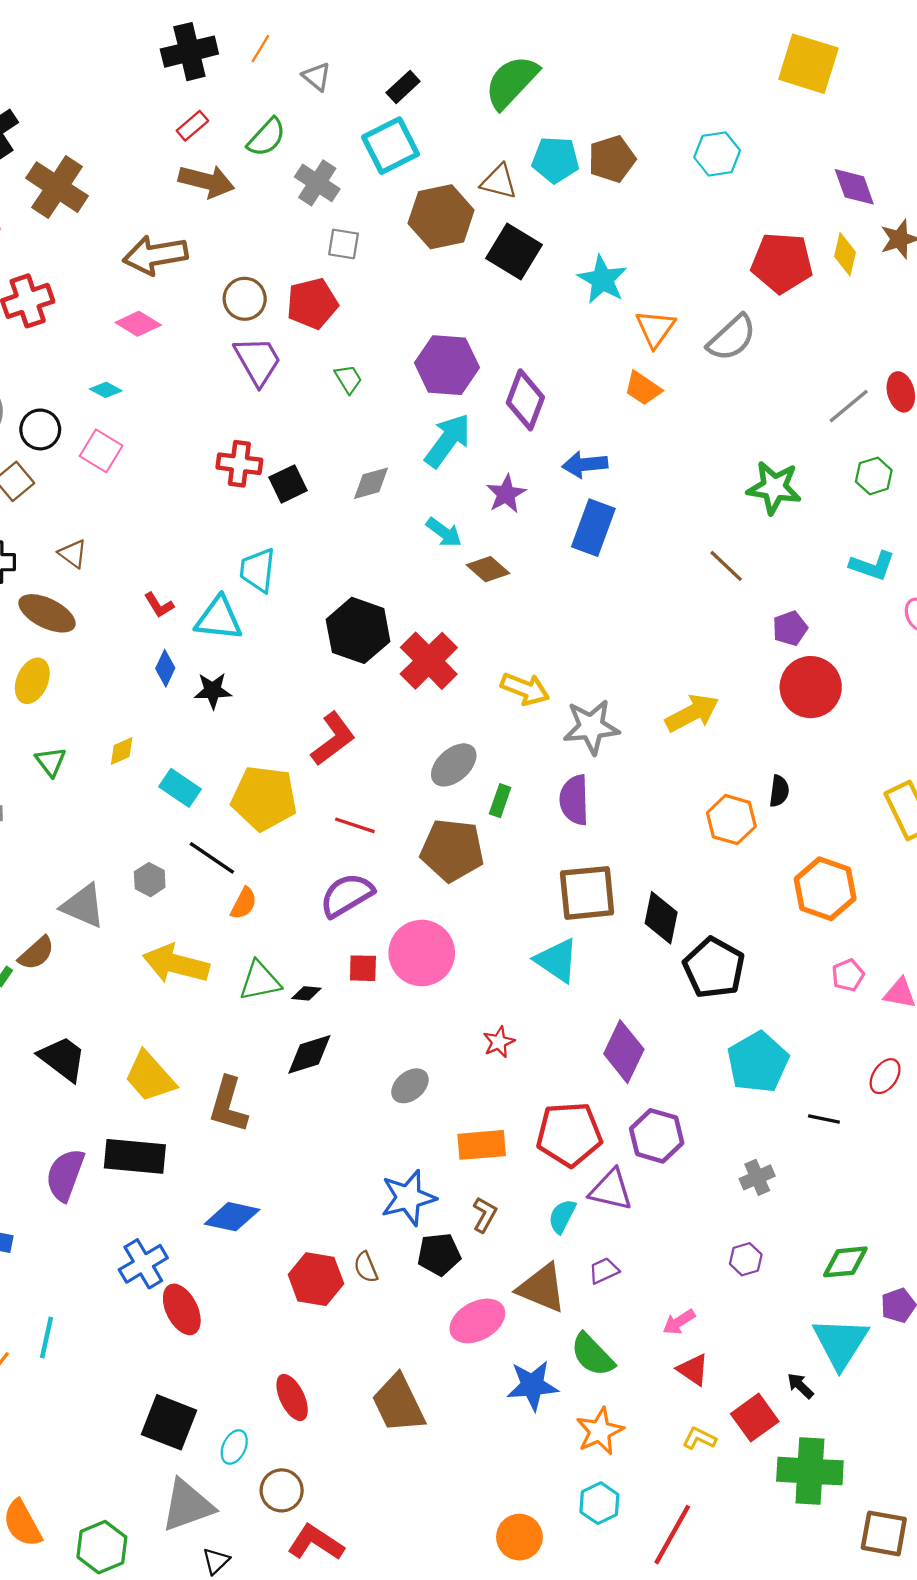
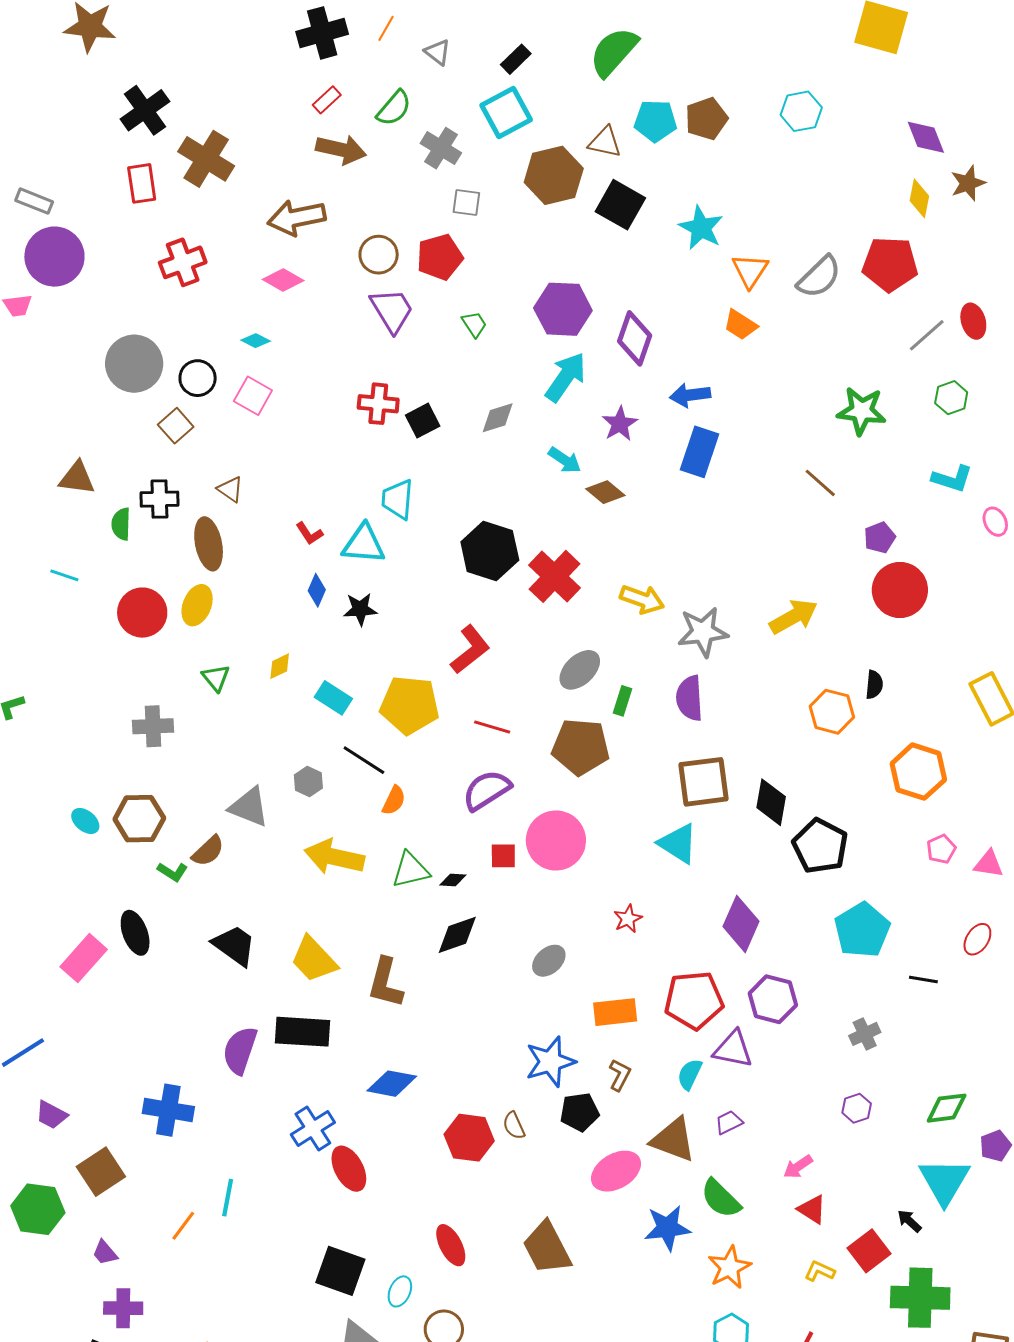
red pentagon: (782, 263) -> (890, 264), moved
brown ellipse: (47, 613) -> (209, 544), turned 54

